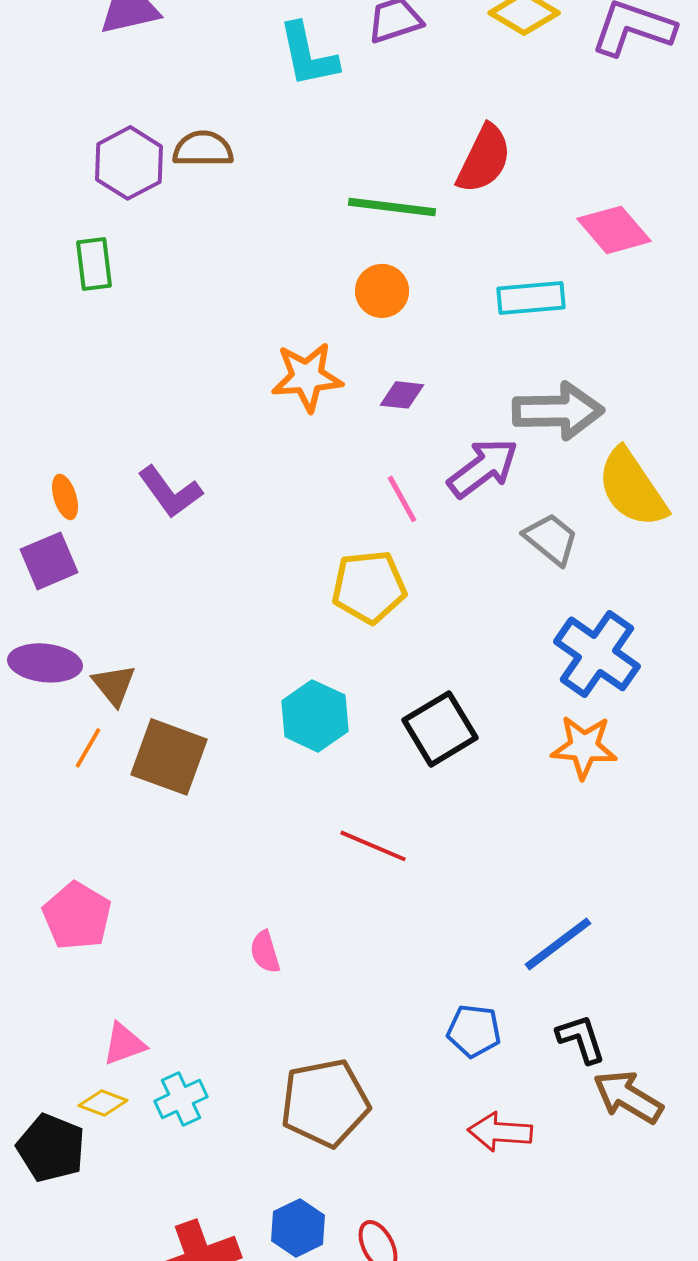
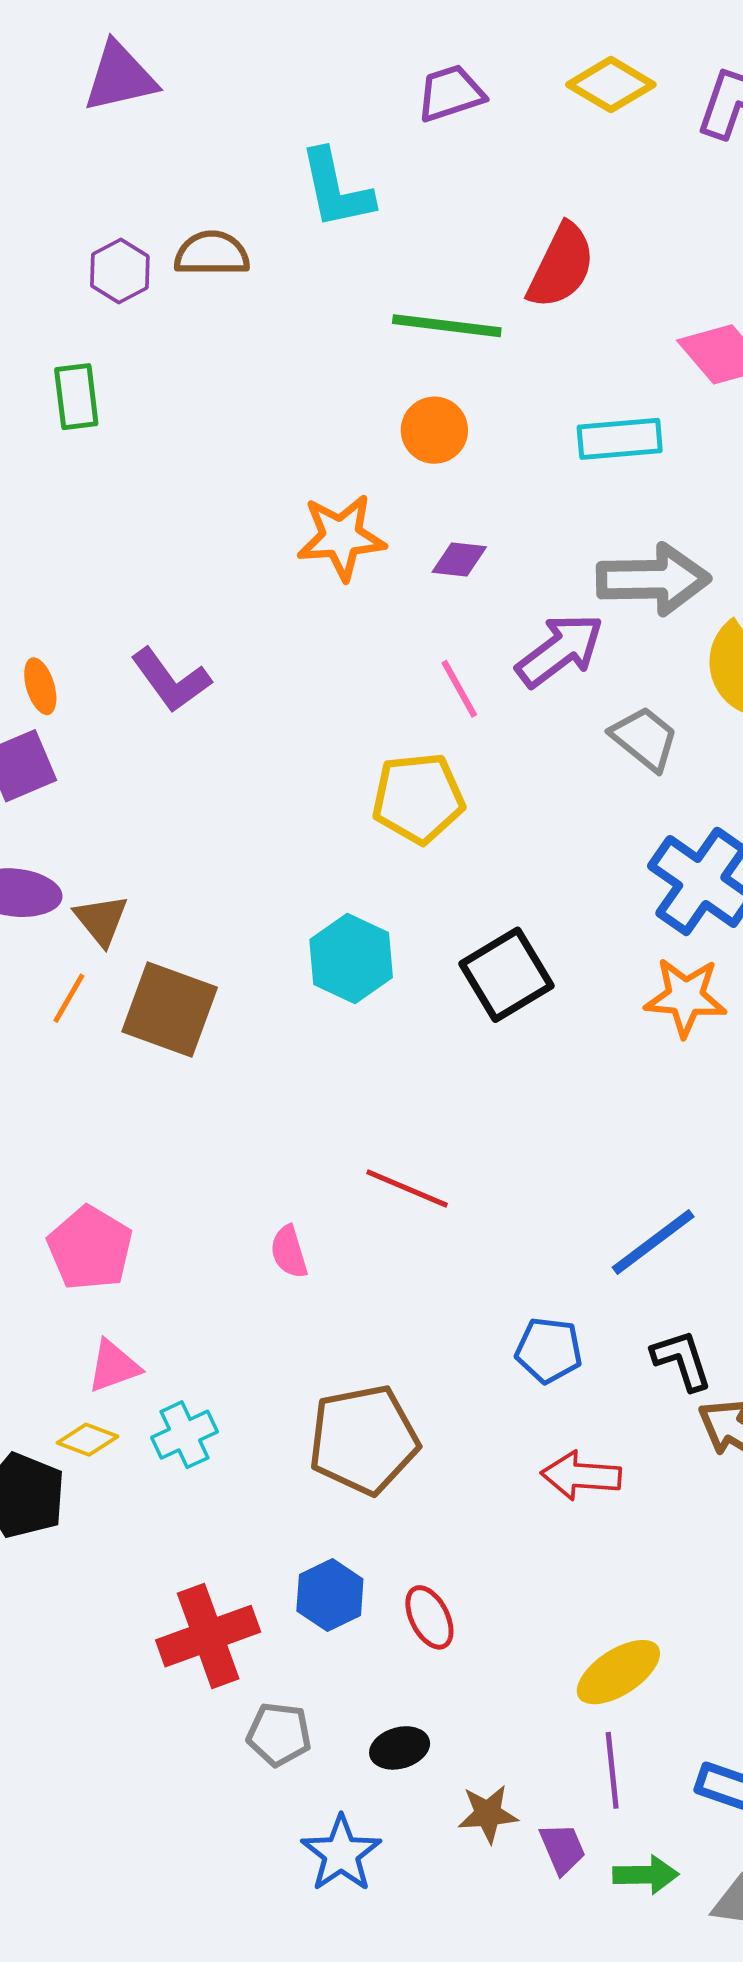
cyan L-shape: (308, 55) -> (336, 189), moved
purple hexagon: (129, 163) -> (120, 271), size x0.7
red line: (373, 846) -> (407, 1189), moved
pink pentagon: (77, 916) -> (90, 1248), moved

